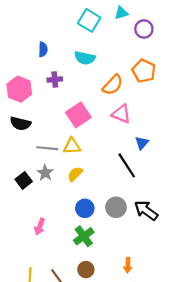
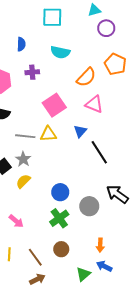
cyan square: (89, 20) -> (52, 17), moved, turned -30
purple circle: (144, 29) -> (106, 28), moved
blue triangle: (142, 143) -> (80, 131), moved
yellow semicircle: (75, 174) -> (23, 181), moved
gray circle: (116, 207) -> (89, 206), moved
pink arrow: (40, 227) -> (16, 221), moved, turned -70

